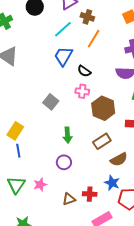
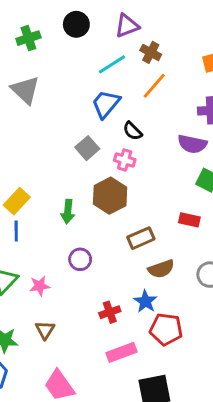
gray square: (51, 102) -> (87, 148), moved
brown hexagon: (103, 108) -> (110, 196), moved
green arrow: (68, 135) -> (68, 212), moved
red cross: (90, 194) -> (110, 312), turned -32
brown triangle: (69, 199) -> (45, 330), moved, turned -48

